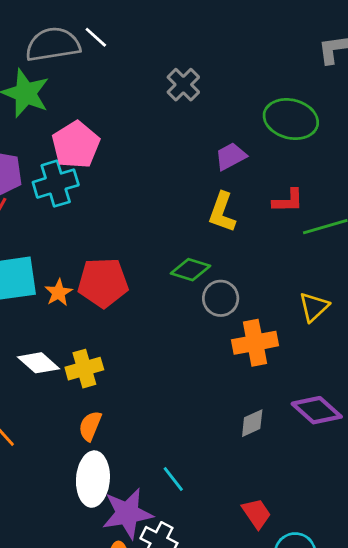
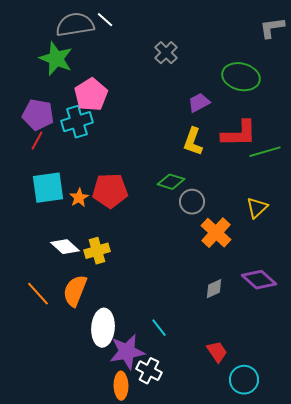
red L-shape: (288, 201) -> (239, 134), size x1.6
orange cross: (255, 343) -> (216, 233), turned -36
orange semicircle: (90, 426) -> (75, 291), moved, size x1.5

